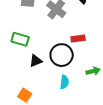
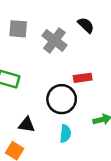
black triangle: (36, 61) -> (27, 125), moved, turned 32

